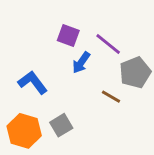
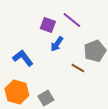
purple line: (108, 44) -> (72, 20), moved
gray square: (61, 125) -> (46, 98), moved

